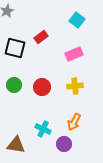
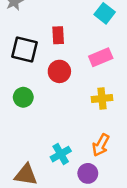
red rectangle: (41, 37) -> (58, 35), turned -56
red circle: (42, 87) -> (59, 71), moved
cyan cross: (43, 129) -> (61, 154), turned 35

